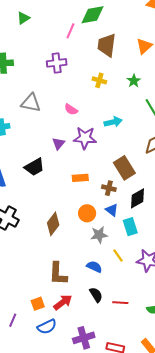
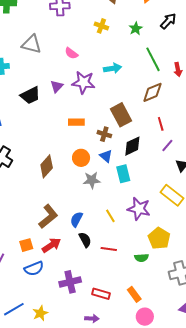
black trapezoid: (34, 167) -> (30, 95), moved
yellow line: (118, 255) -> (110, 216), moved
blue semicircle: (94, 267) -> (76, 219), moved, turned -91
brown L-shape: (58, 274) -> (48, 216), turned -135

